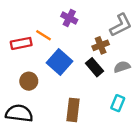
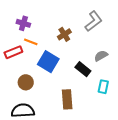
purple cross: (69, 18) -> (23, 23), moved
brown cross: (101, 45) -> (64, 34), moved
black rectangle: (95, 67) -> (83, 69), moved

